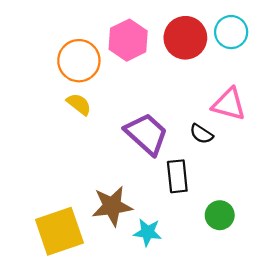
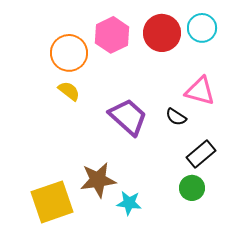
black rectangle: (177, 176) -> (201, 154), moved, turned 56

